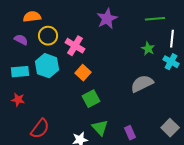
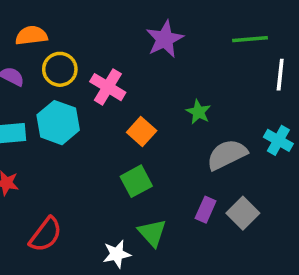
green star: (148, 49) -> (198, 112), moved
cyan cross: (171, 62) -> (278, 140), moved
orange square: (83, 73) -> (142, 131), moved
gray square: (170, 128) -> (243, 213), moved
purple rectangle: (130, 133) -> (206, 210), moved, turned 48

